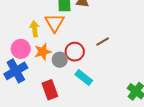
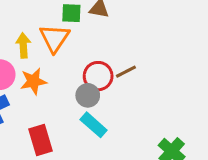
red circle: (75, 52) -> (98, 76), moved
gray circle: (60, 60) -> (88, 95), moved

